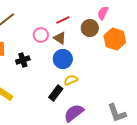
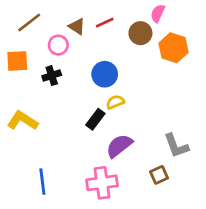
pink circle: (41, 35) -> (58, 45), moved
brown triangle: (60, 38) -> (77, 27), moved

